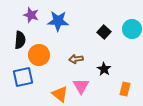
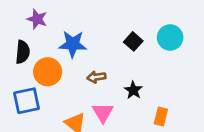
blue star: (58, 21) -> (73, 44), moved

